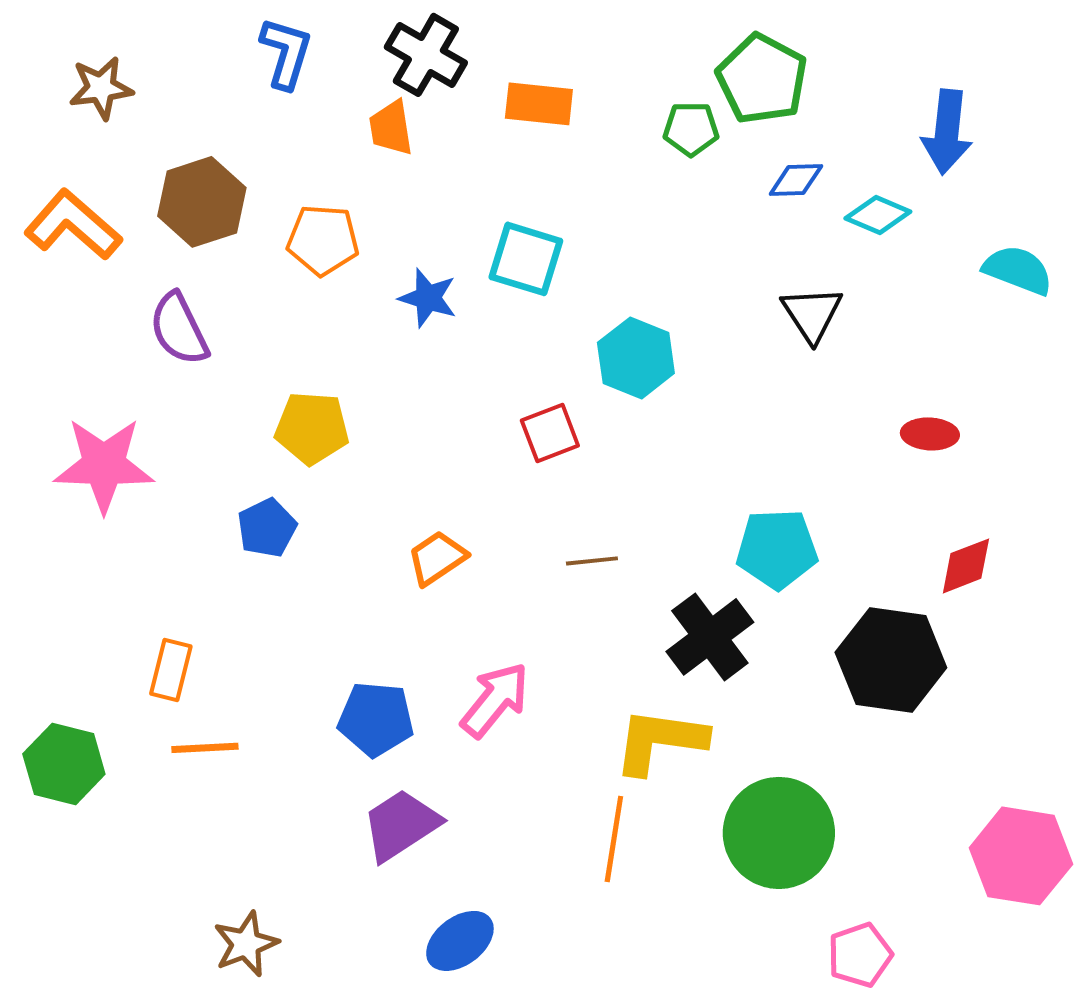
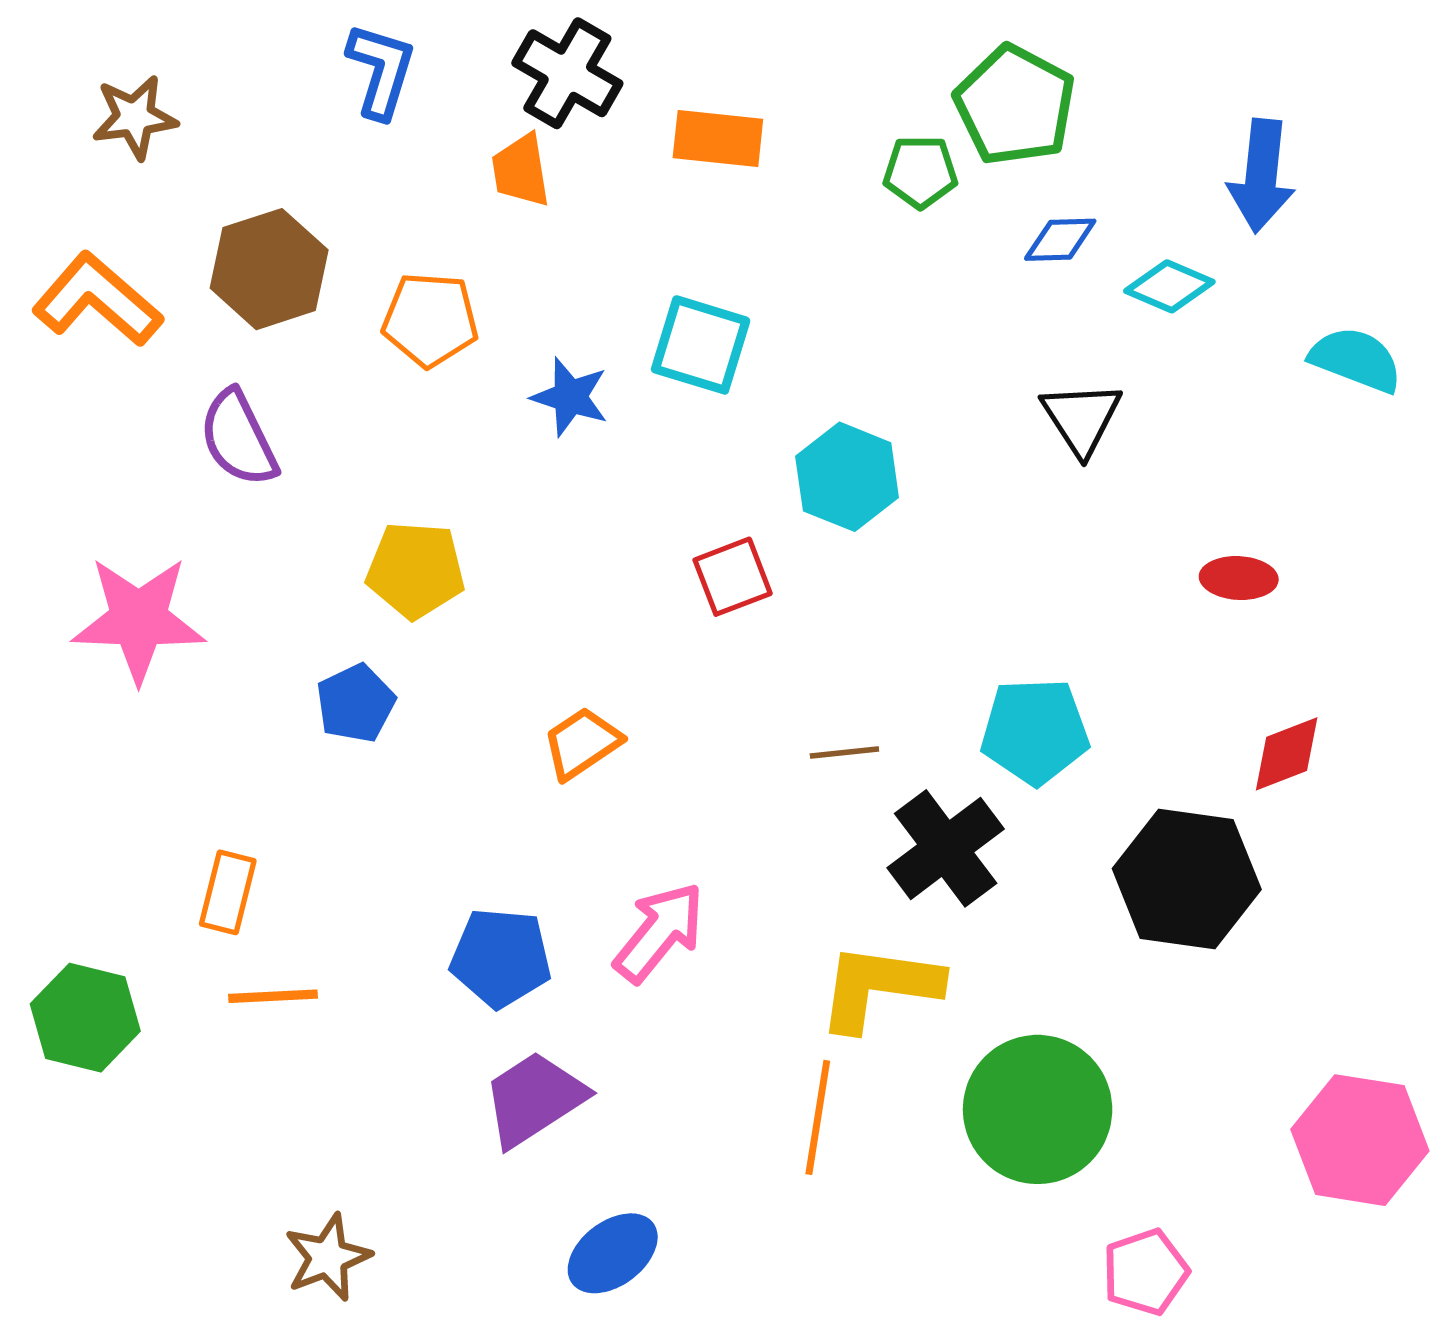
brown line: (592, 561) -> (844, 753), moved

